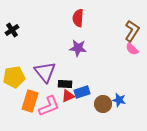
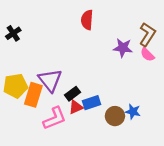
purple star: (78, 48) -> (123, 48), moved
black rectangle: (65, 84) -> (72, 94), turned -40
orange rectangle: (30, 101) -> (33, 95), moved

